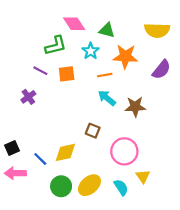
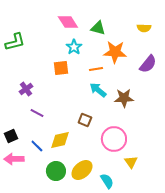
yellow semicircle: (157, 30) -> (144, 28), size x0.6
green L-shape: (56, 46) -> (15, 42), moved
cyan star: (91, 51) -> (74, 47), moved
purple line: (40, 71) -> (37, 113), moved
cyan semicircle: (121, 187) -> (107, 181), moved

